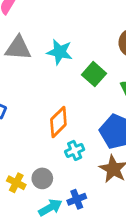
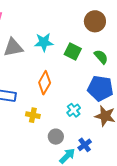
orange diamond: (58, 122) -> (45, 83), moved
yellow cross: (16, 183) -> (33, 115), moved

